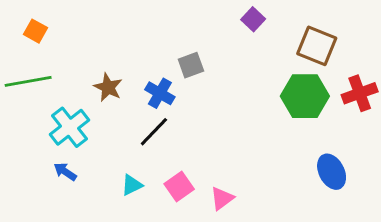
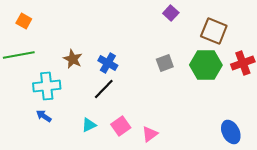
gray square: (191, 65) -> (165, 63), moved
cyan cross: (70, 127) -> (47, 86), turned 32
blue ellipse: (332, 172) -> (231, 132), moved

